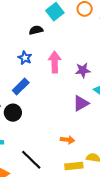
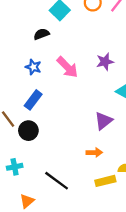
pink arrow: (55, 62) -> (67, 67), turned 145
purple star: (83, 70) -> (105, 62), moved
purple triangle: (81, 103) -> (103, 121), moved

